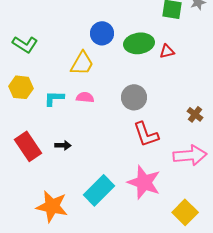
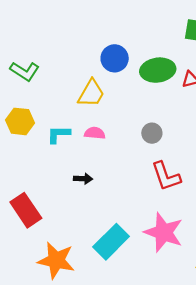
gray circle: (134, 97) -> (152, 133), size x0.7
black arrow: (63, 145) -> (83, 179), moved
red rectangle: (28, 146) -> (26, 210), moved

